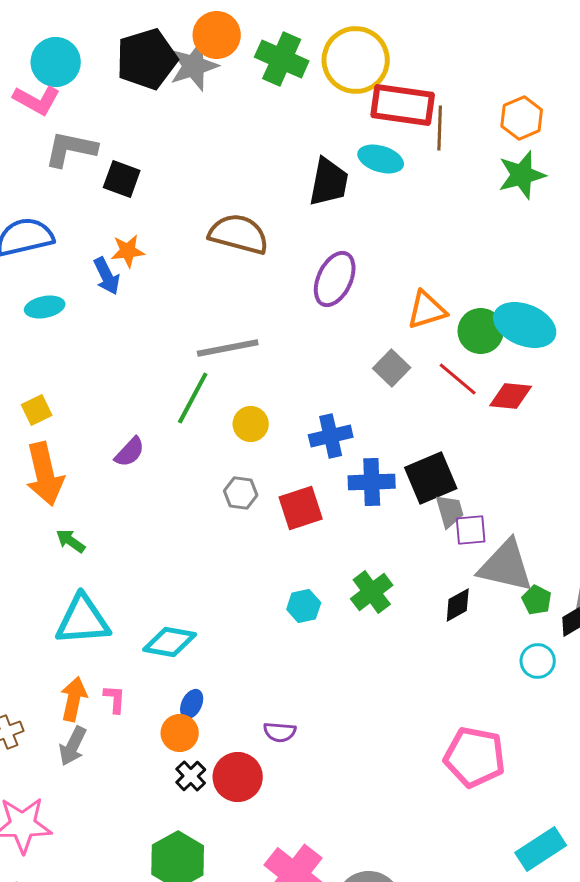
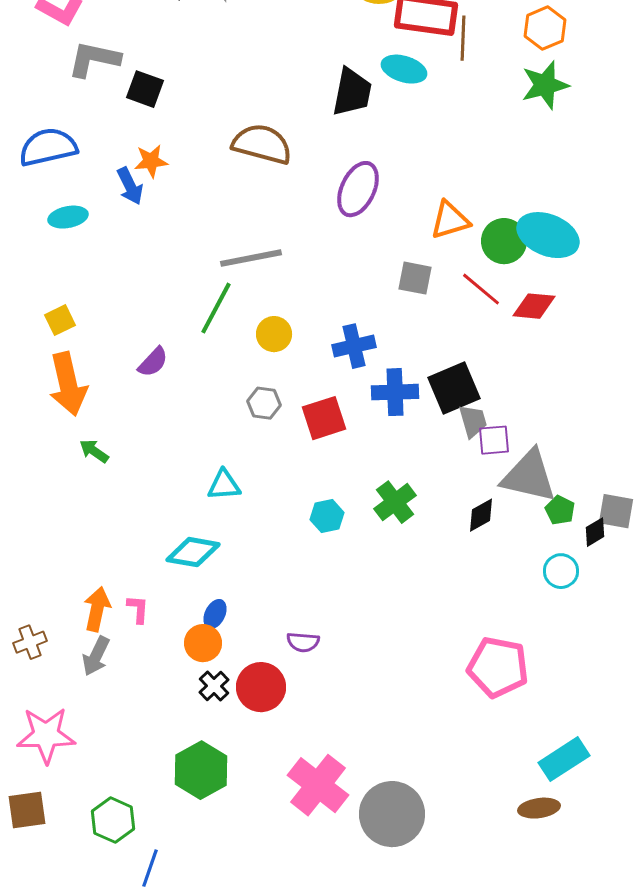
gray square: (392, 368) -> (415, 278), turned -33
cyan triangle: (83, 620) -> (224, 485), moved, size x0.6

